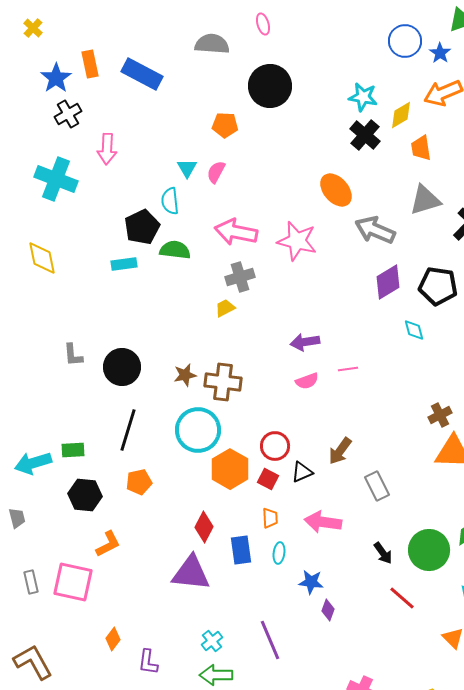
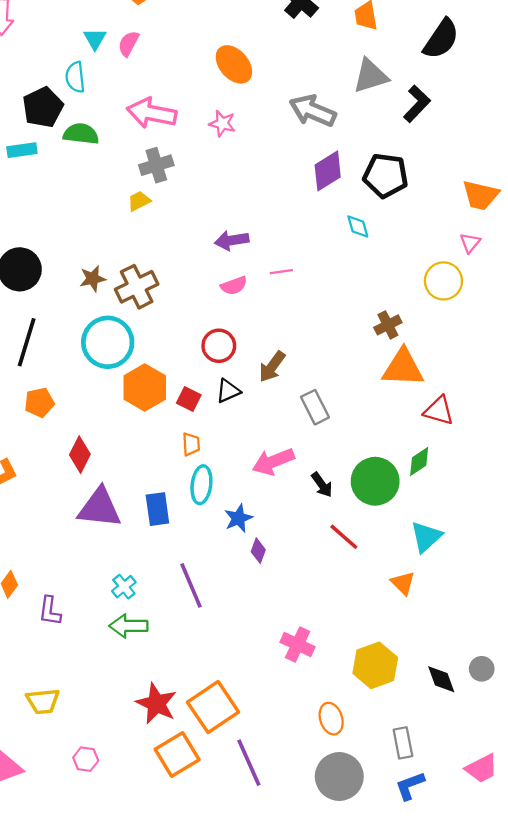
orange ellipse: (336, 190) -> (234, 64), moved
pink star: (297, 241) -> (222, 123), size x0.6
brown cross: (223, 382) -> (137, 287), turned -33
red circle: (275, 446) -> (219, 346), moved
pink arrow: (323, 522) -> (273, 462), moved, turned -30
red diamond: (204, 527) -> (80, 455), moved
blue rectangle: (241, 550) -> (157, 509), moved
cyan ellipse: (279, 553) -> (201, 485), size x1.5
blue star: (311, 582) -> (239, 518), turned -30

